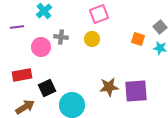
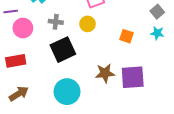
orange square: (138, 39) -> (127, 36), moved
pink circle: (41, 47) -> (23, 28), moved
black square: (47, 88) -> (63, 50), moved, size x1.4

